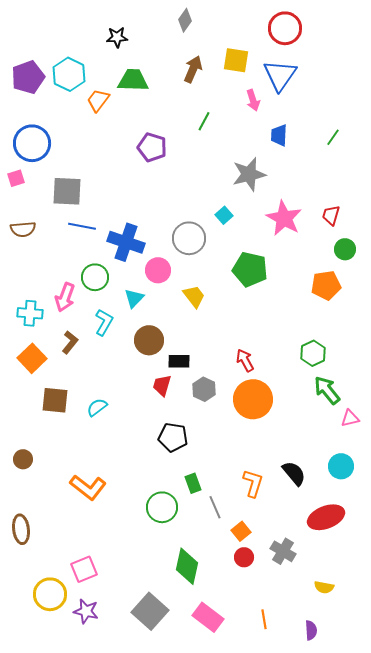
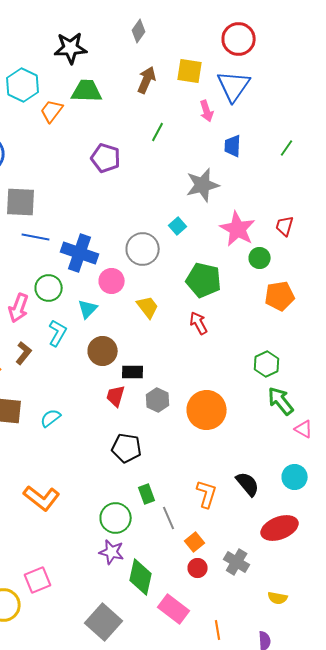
black star: (117, 37) -> (71, 48), size x1.5
green circle: (345, 249) -> (260, 258), moved
red arrow: (245, 360) -> (199, 323), moved
pink triangle: (350, 418) -> (304, 429), turned 42
purple star: (86, 611) -> (112, 552), moved
pink rectangle: (208, 617) -> (174, 609), moved

